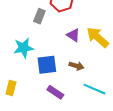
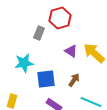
brown arrow: (76, 66) -> (74, 80), turned -72

